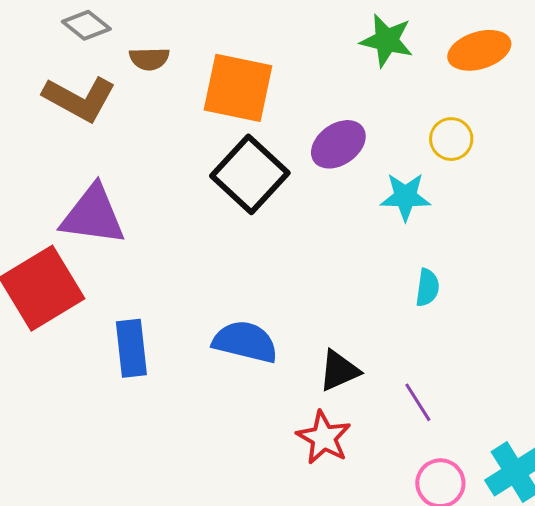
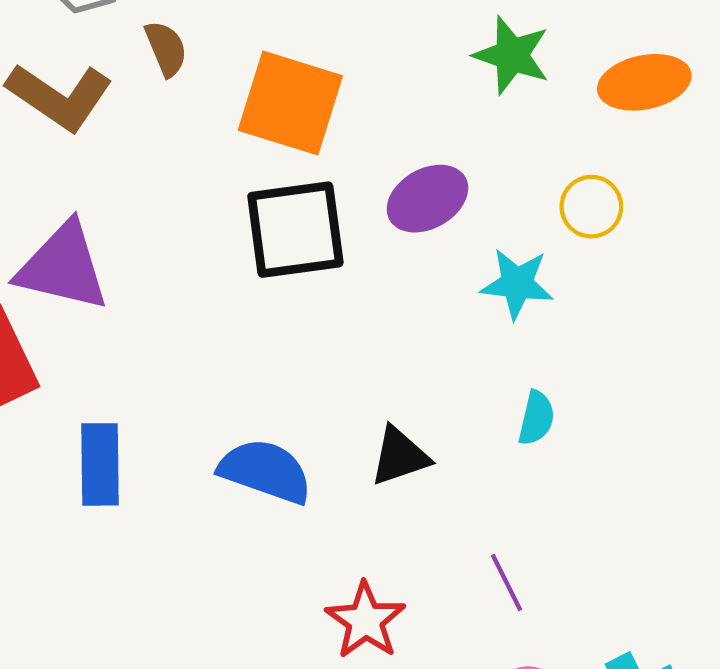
brown semicircle: (149, 59) -> (166, 49), turned -117
black square: (250, 174) -> (295, 230), turned 34
black triangle: (339, 371) -> (400, 456), moved

